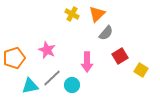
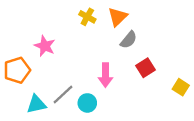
pink star: (47, 50) -> (45, 46), moved
yellow square: (141, 70) -> (181, 87), moved

